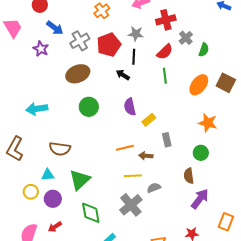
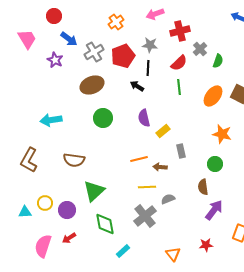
cyan triangle: (48, 175) -> (25, 212), moved

